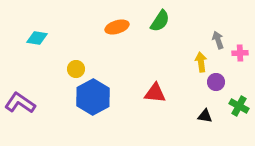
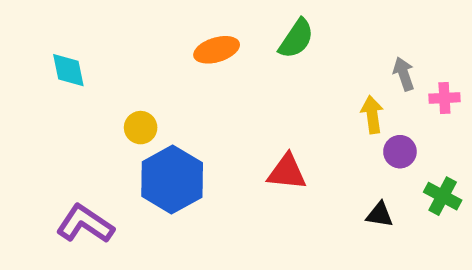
cyan diamond: (37, 38) -> (68, 70), turned 70
purple L-shape: (20, 103) -> (85, 224), moved

